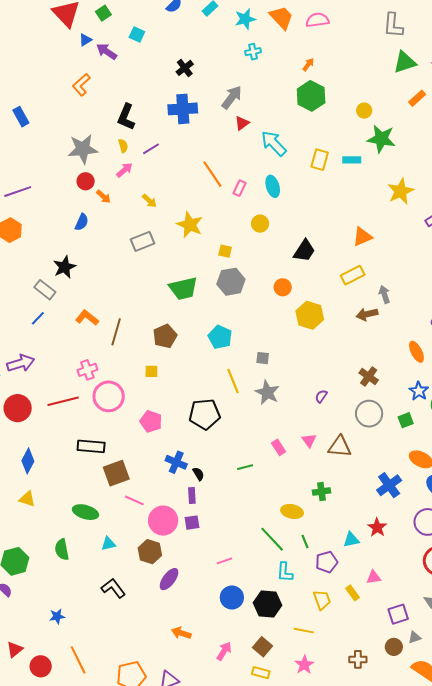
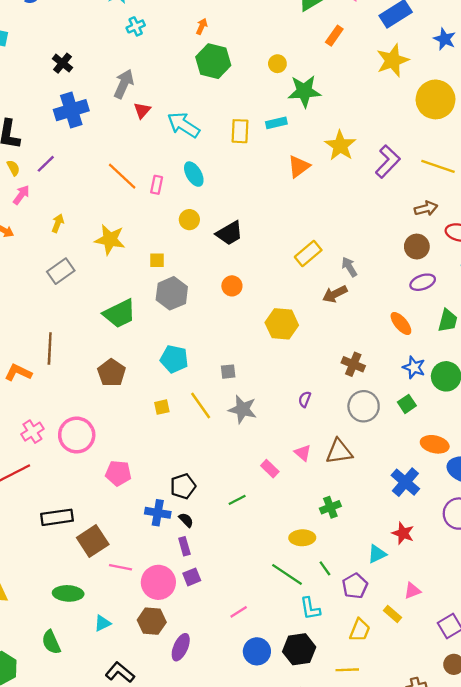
yellow arrow: (149, 201) -> (58, 223), turned -98
orange triangle: (362, 237) -> (299, 166), moved
black trapezoid: (304, 251) -> (229, 233), moved, turned 40
yellow hexagon: (310, 315) -> (282, 324), moved
brown line: (116, 332) -> (50, 348), moved
yellow square: (151, 371) -> (162, 407), moved
pink circle: (109, 396) -> (77, 435), moved
black pentagon: (205, 414) -> (183, 486), moved, size x0.7
yellow trapezoid: (322, 600) -> (360, 630), turned 55

